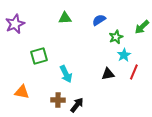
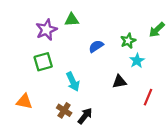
blue semicircle: (99, 20) -> (96, 46), moved
purple star: (15, 24) -> (46, 30), moved
red line: (134, 72) -> (148, 97), moved
brown cross: (58, 100) -> (64, 110), turned 32

